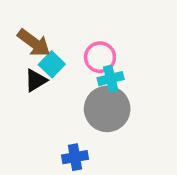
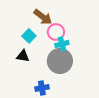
brown arrow: (34, 43) -> (43, 17), moved
black triangle: (36, 80) -> (23, 56), moved, turned 40

